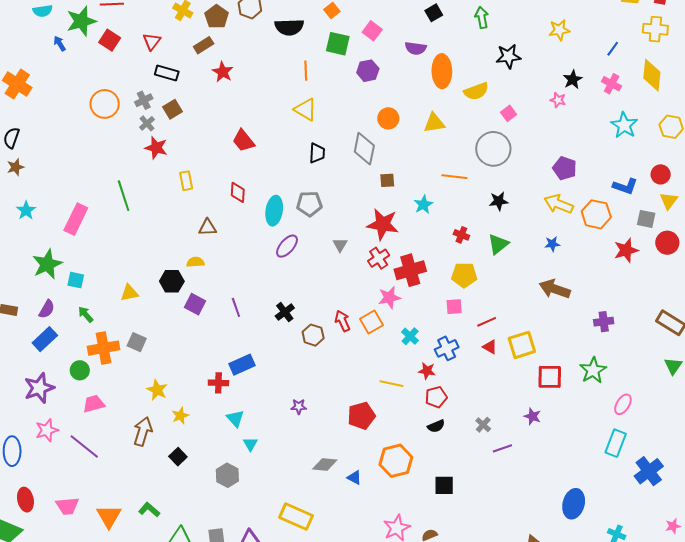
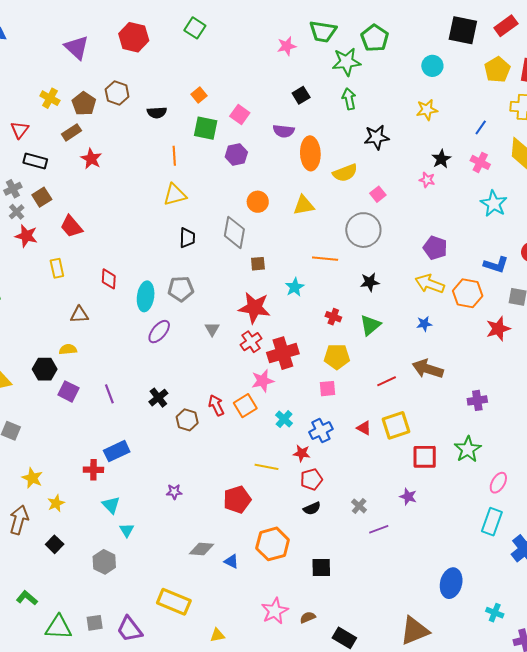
black semicircle: (289, 27) -> (157, 112), size x0.7
yellow triangle: (306, 110) -> (175, 195), turned -45
red trapezoid: (243, 141) -> (71, 226), moved
red line: (487, 322) -> (387, 381), moved

